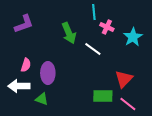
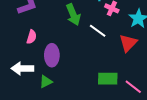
pink semicircle: (26, 65) -> (32, 37), moved
red triangle: (124, 79) -> (128, 43), moved
green triangle: (42, 99) -> (46, 82), turned -48

